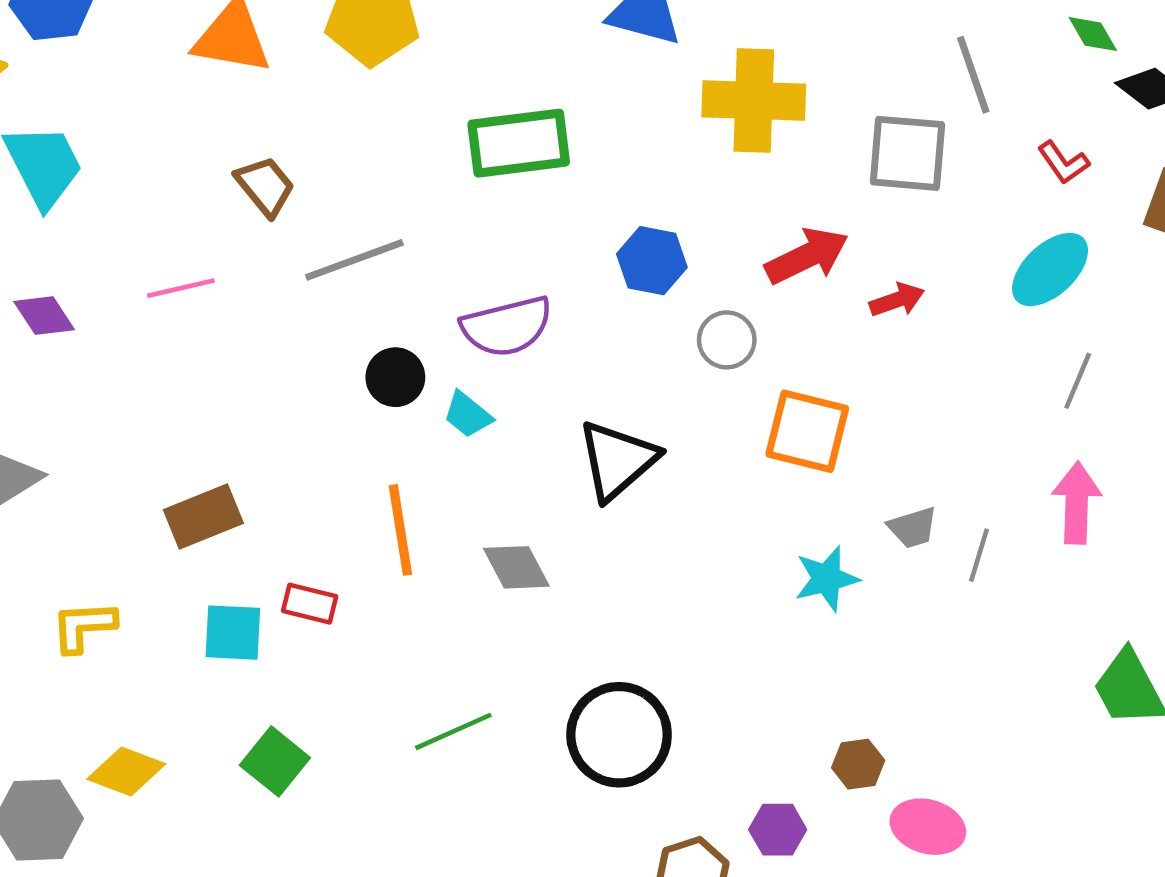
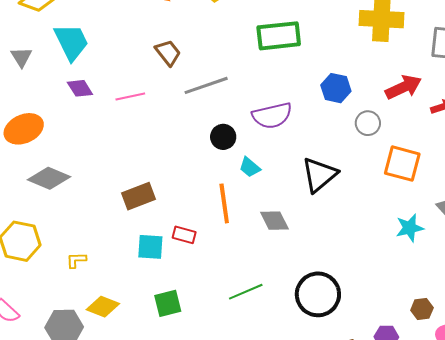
purple diamond: (44, 316) -> (80, 88), moved
cyan trapezoid: (468, 415) -> (250, 167), moved
yellow L-shape: (84, 626) -> (76, 260), moved, size x0.7
green square: (275, 761) -> (168, 303), turned 36

